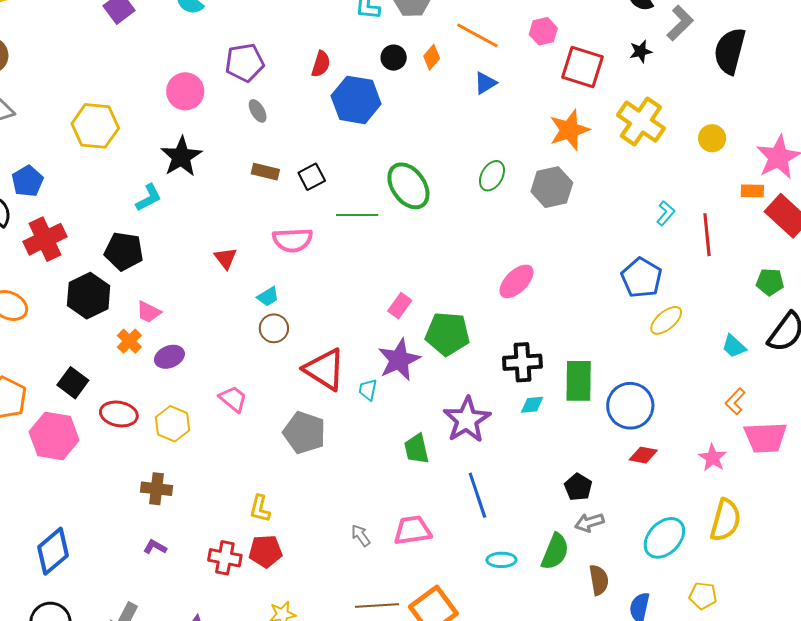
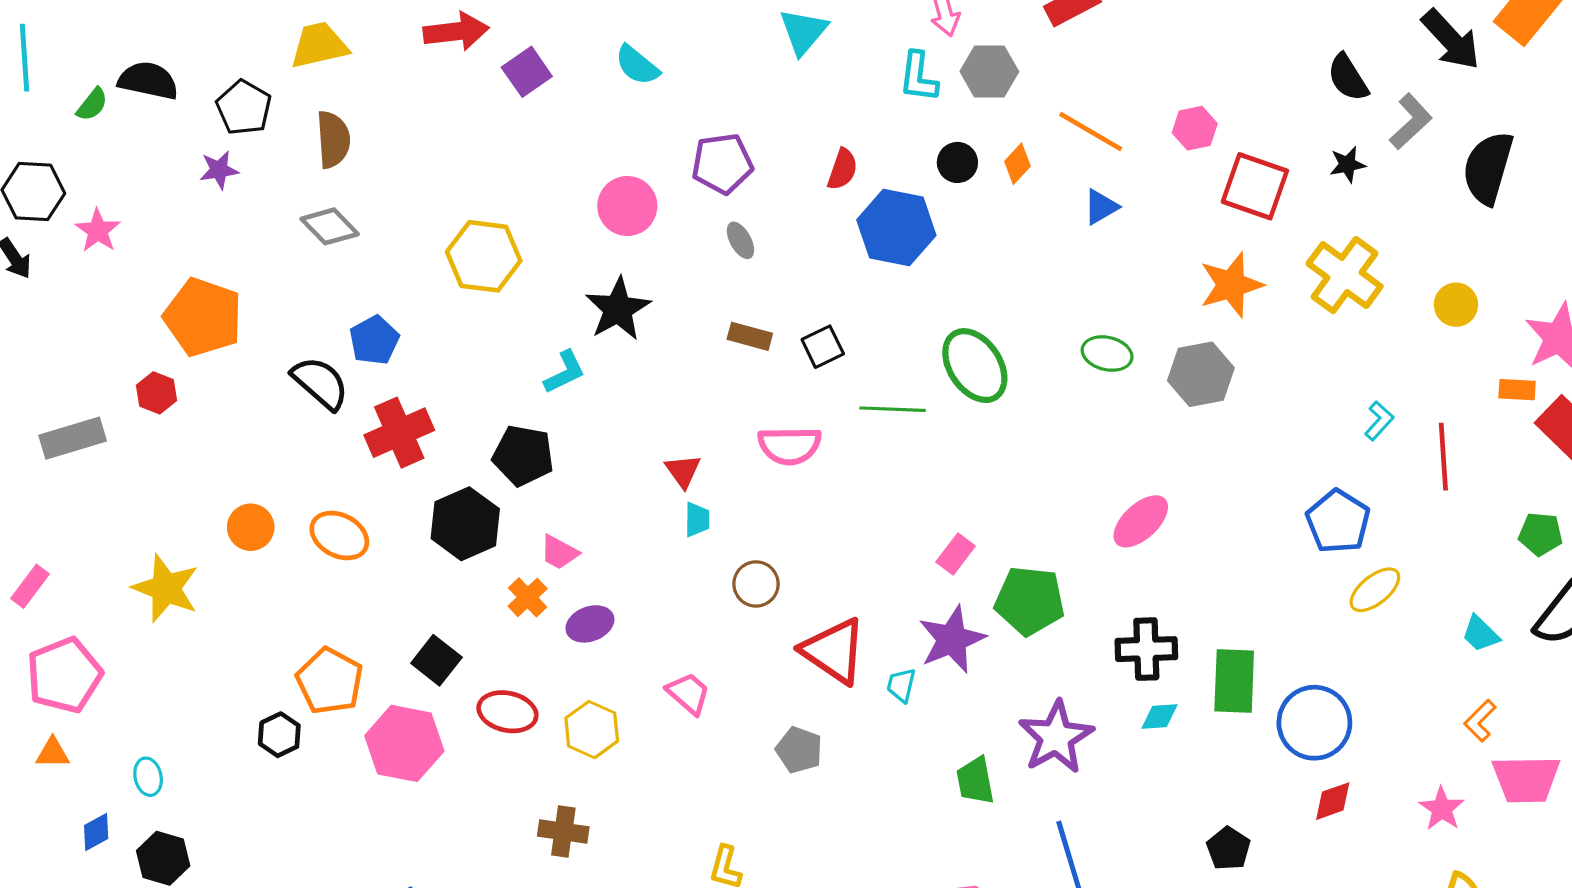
green ellipse: (492, 176) -> (1107, 354), turned 72
cyan trapezoid: (268, 297) -> (697, 520), moved, turned -60
gray pentagon: (304, 433) -> (799, 750), size x0.7
red diamond: (643, 455) -> (1333, 801), turned -32

